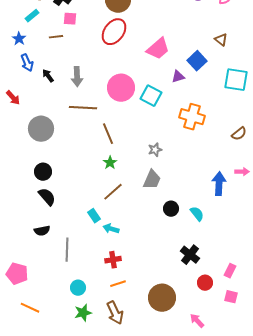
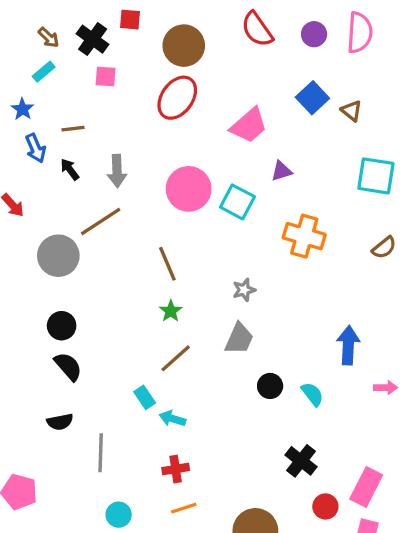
brown line: (56, 37) -> (73, 129), moved
blue square: (197, 61) -> (312, 98), moved
brown line: (83, 108) -> (101, 221), moved, turned -36
brown semicircle: (239, 134) -> (384, 248), moved
pink arrow: (242, 172) -> (386, 388), moved
pink rectangle: (230, 271) -> (366, 487), size x1.6

